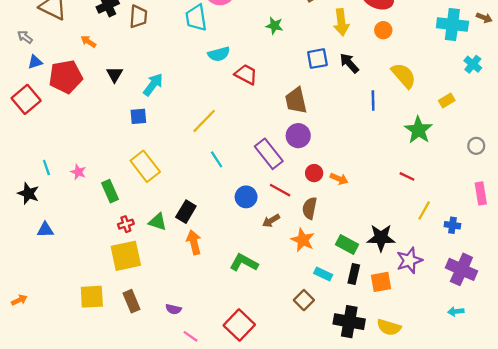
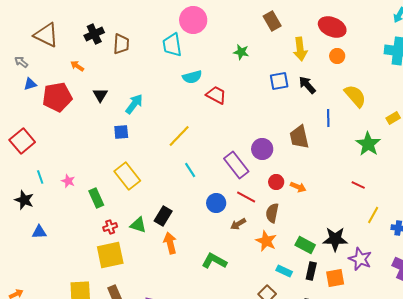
red square: (26, 99) -> (22, 141), moved
brown trapezoid: (296, 100) -> (299, 137), moved
purple star: (409, 260) -> (360, 259), turned -30

